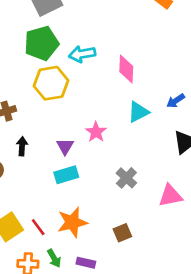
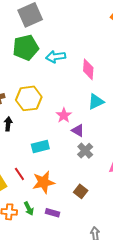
yellow hexagon: (51, 83) -> (29, 98), moved
purple triangle: (65, 146) -> (78, 130), moved, turned -32
red line: (38, 227) -> (19, 174), moved
brown square: (122, 233) -> (81, 191), turned -32

